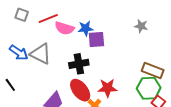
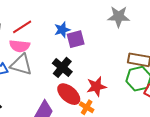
gray star: (141, 26) -> (119, 17), size x1.5
pink semicircle: (64, 28) -> (20, 46), moved
black cross: (79, 64) -> (62, 67), turned -30

